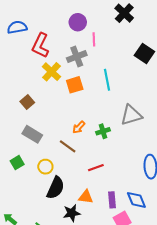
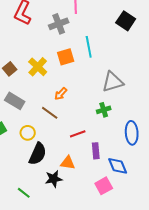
yellow cross: (51, 72) -> (38, 67), moved
orange square: (75, 85) -> (66, 57), moved
green cross: (103, 131) -> (104, 110), moved
purple rectangle: (112, 200) -> (96, 151), moved

